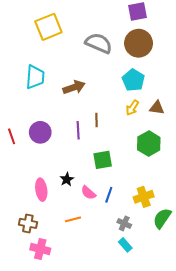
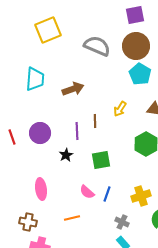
cyan pentagon: (133, 80) -> (140, 74), moved
yellow arrow: (132, 108) -> (120, 109), moved
black star: (67, 179) -> (66, 155), moved

